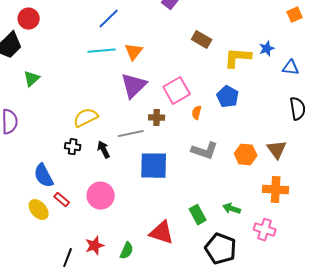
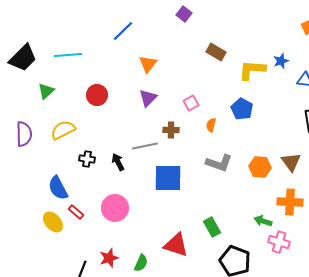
red circle: (29, 19) -> (97, 95), moved
cyan line: (102, 51) -> (68, 55), moved
purple triangle: (134, 86) -> (148, 98), size x0.7
pink square: (177, 91) -> (191, 103), size x0.6
yellow semicircle: (86, 118) -> (63, 130), moved
green arrow: (232, 209) -> (263, 221), moved

